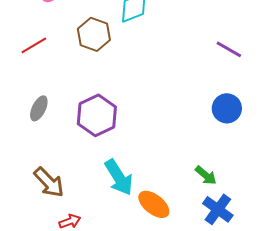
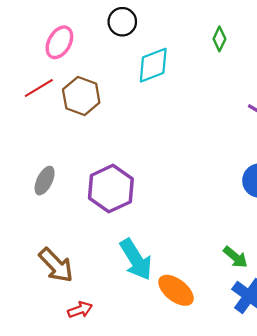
brown hexagon: (94, 34) -> (81, 96), moved
red line: (34, 45) -> (39, 88), moved

